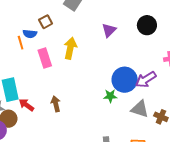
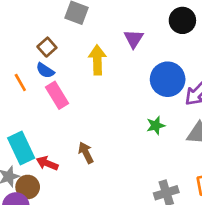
blue semicircle: (30, 34) -> (45, 71), moved, turned 40
yellow arrow: (70, 48) -> (97, 60), moved
blue circle: (125, 80) -> (168, 79), moved

